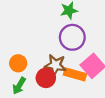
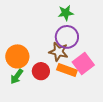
orange circle: (18, 63) -> (17, 56), size x1.5
brown star: (55, 65) -> (58, 52), moved

